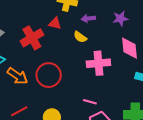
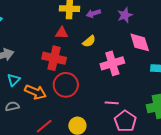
purple arrow: (88, 18) -> (93, 13), moved
yellow semicircle: (80, 37) -> (89, 41), turned -64
red cross: (32, 38) -> (54, 58), moved, turned -35

